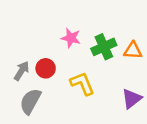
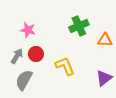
pink star: (71, 38) -> (28, 30), moved
green cross: (104, 47) -> (79, 26), moved

